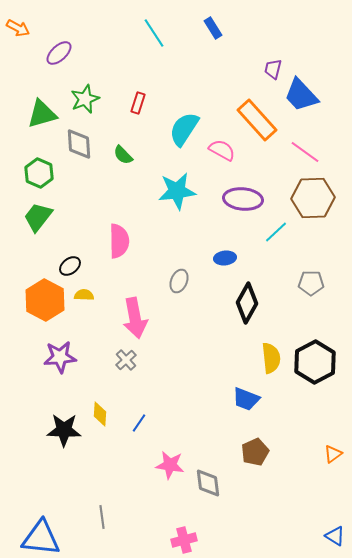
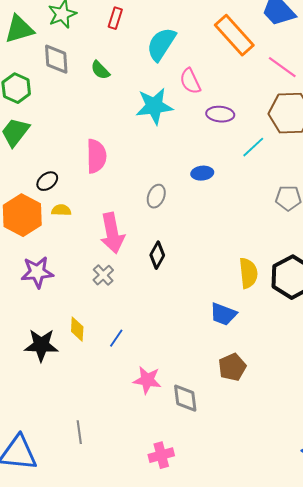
pink semicircle: (222, 150) -> (190, 81), moved, turned -144
purple ellipse: (243, 199) -> (220, 114), size x0.7
black diamond: (247, 303) -> (157, 255), moved, size x0.7

